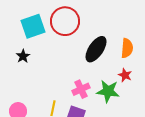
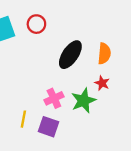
red circle: (65, 21) -> (36, 24), size x0.6
green star: (108, 91) -> (83, 101), turned -30

